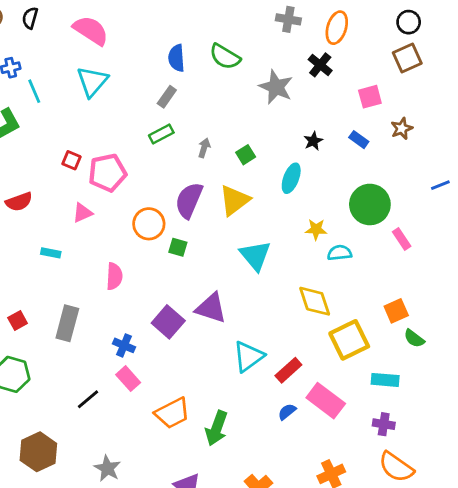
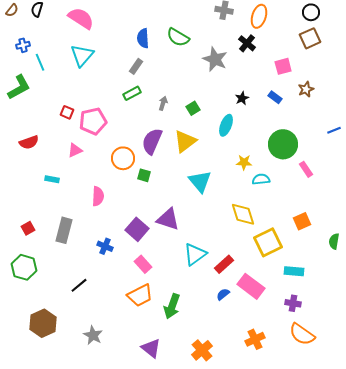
green semicircle: (414, 338) -> (334, 241), moved, turned 63
pink rectangle: (128, 379) -> (143, 264), moved

